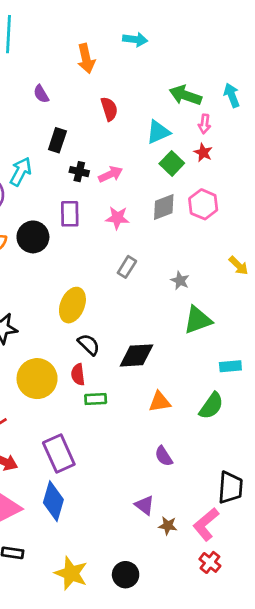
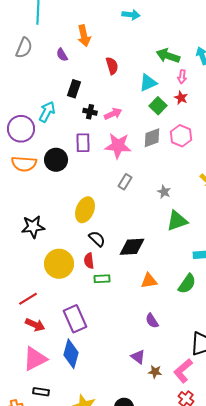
orange arrow: (86, 59) -> (84, 36), moved
pink star: (117, 218) -> (118, 146), size x1.5

